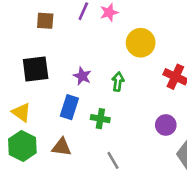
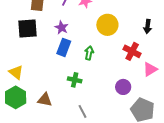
black square: (36, 69) -> (28, 29), moved
purple star: (82, 76) -> (62, 28), moved
blue rectangle: (69, 107) -> (64, 47), moved

